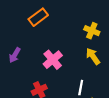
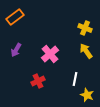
orange rectangle: (38, 17) -> (15, 17), moved

